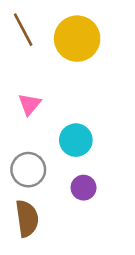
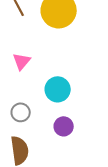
gray circle: (28, 170) -> (21, 112), size x0.7

